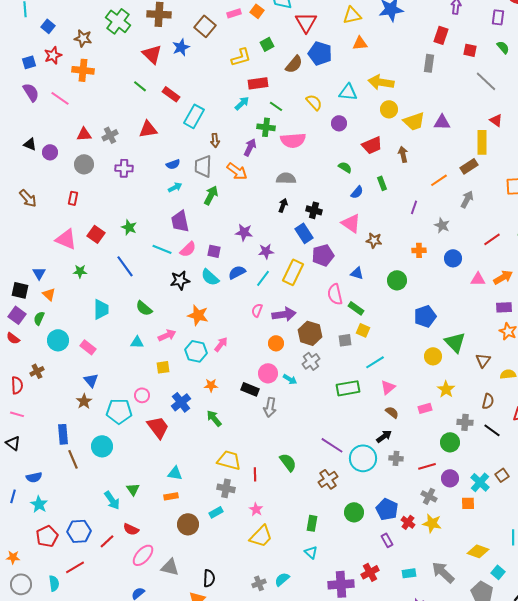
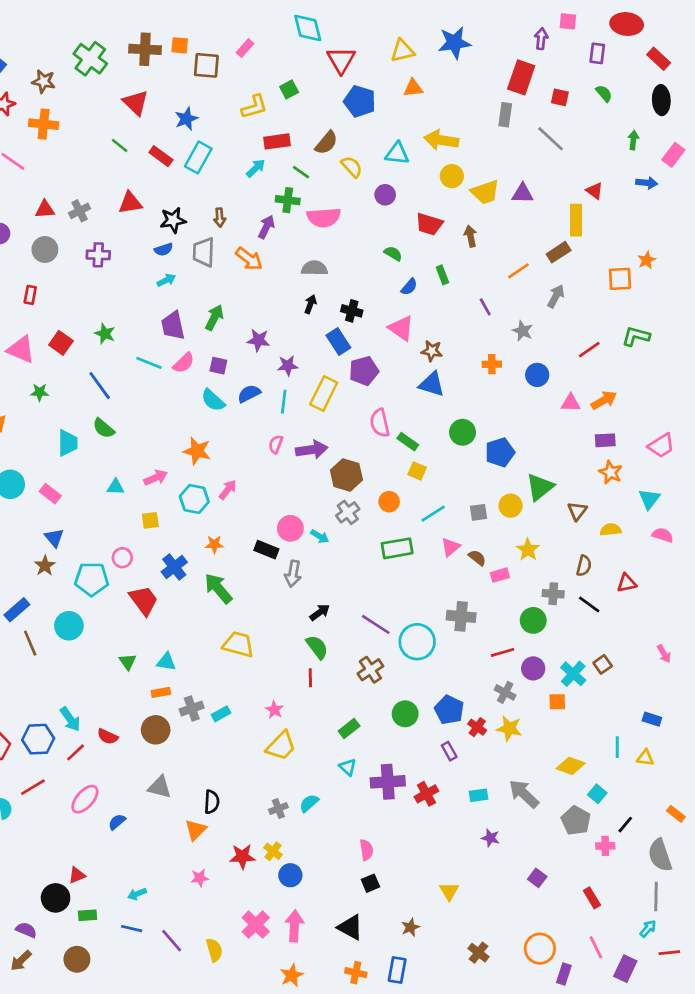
orange square: (257, 11) -> (180, 45), moved, turned -32
pink rectangle: (234, 13) -> (245, 48), turned -32
brown square: (205, 26) -> (206, 65), turned -35
red rectangle: (441, 35) -> (521, 77), size x1.4
blue star: (181, 47) -> (186, 119), moved
brown semicircle: (294, 64) -> (326, 143), moved
gray line: (486, 81) -> (551, 139), moved
cyan rectangle: (194, 116) -> (198, 157), moved
red trapezoid: (372, 145) -> (429, 224), turned 40
green arrow: (211, 195) -> (214, 318), moved
purple line: (414, 207) -> (485, 307), turned -48
blue triangle: (357, 273) -> (432, 384), moved, size x1.5
cyan line: (263, 278) -> (284, 402), turned -30
black star: (180, 280) -> (173, 220), moved
green circle: (397, 280) -> (462, 432), moved
green semicircle: (144, 308) -> (104, 428), moved
gray square: (345, 340) -> (479, 512), moved
green triangle: (455, 342) -> (540, 487), turned 35
orange circle: (276, 343) -> (389, 502), moved
brown semicircle: (392, 412) -> (477, 558), moved
green arrow: (214, 418) -> (218, 588), size x1.4
blue rectangle: (63, 434) -> (17, 610), turned 54
black arrow: (384, 436) -> (320, 612), moved
gray cross: (396, 458) -> (461, 616), moved, size x1.5
red line: (255, 474) -> (310, 678), moved
gray cross: (226, 488) -> (192, 708), moved, turned -30
green triangle: (133, 489) -> (128, 662), moved
cyan arrow: (112, 500) -> (70, 719), moved
green rectangle: (312, 523) -> (349, 728), turned 42
brown circle: (188, 524) -> (156, 730), moved
pink ellipse: (143, 555) -> (85, 799), moved
purple cross: (341, 584) -> (388, 782), moved

